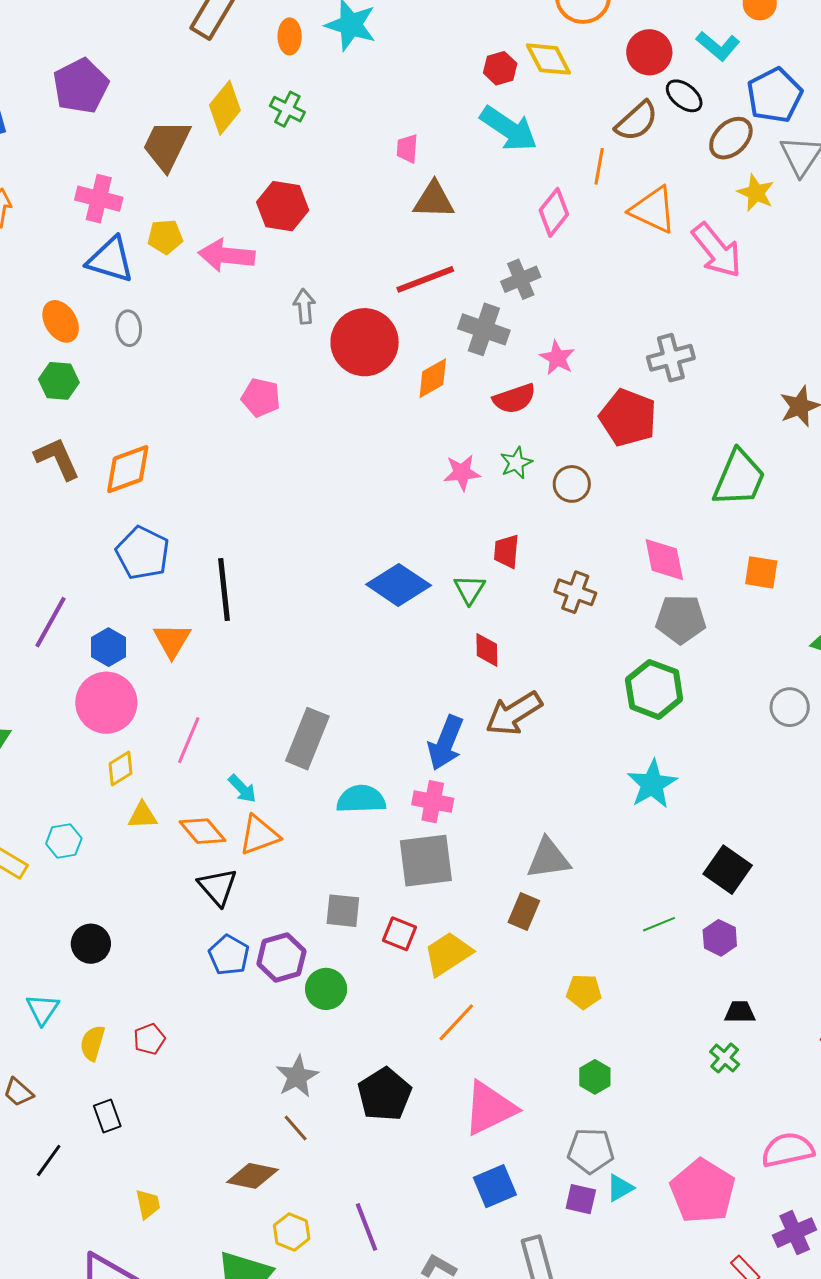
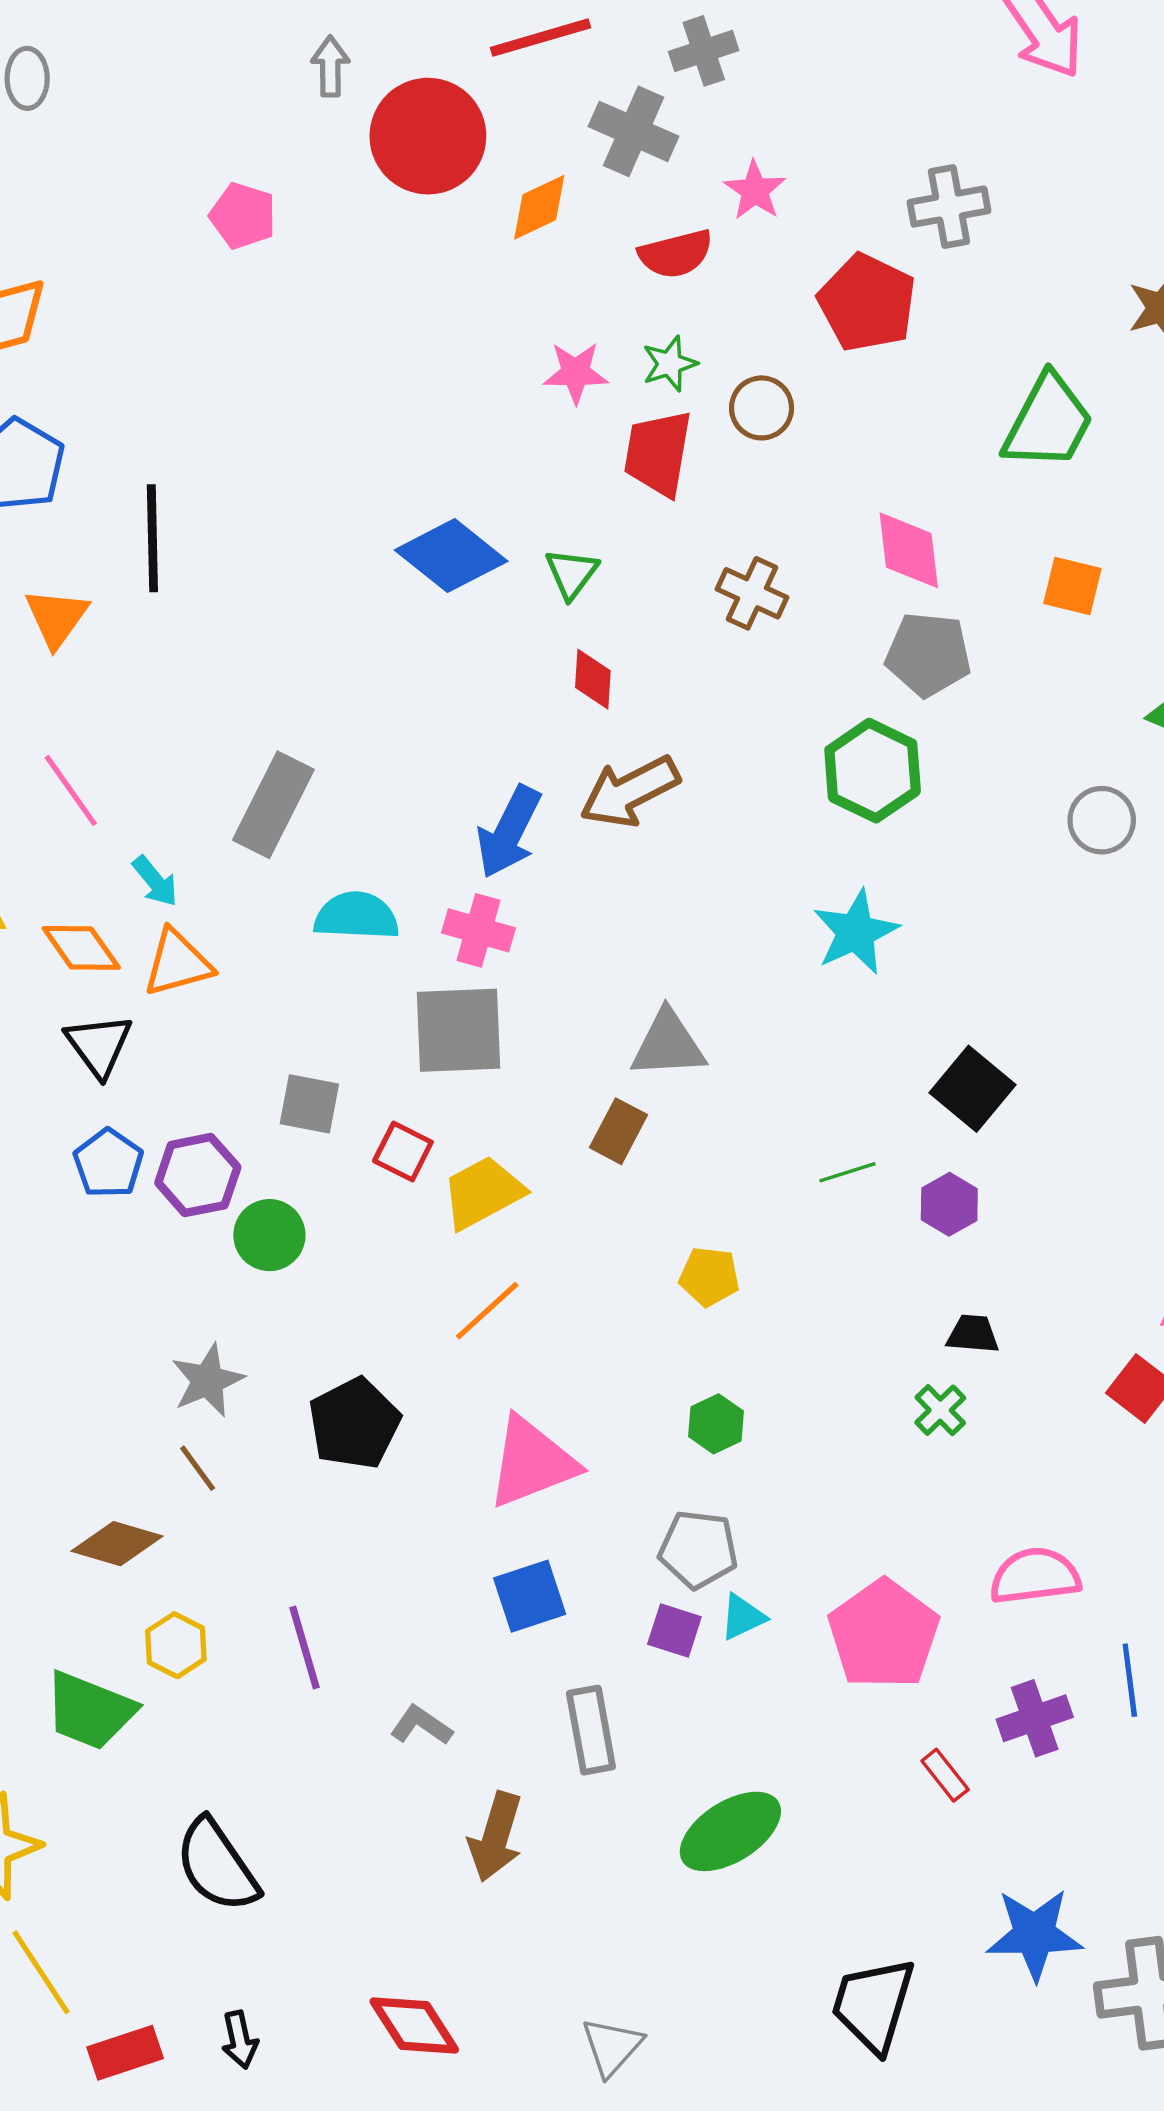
red trapezoid: (507, 551) -> (658, 453), moved, size x1.5
pink line: (189, 740) -> (71, 790), turned -63

